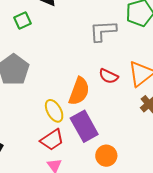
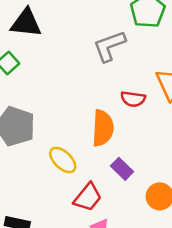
yellow ellipse: (54, 111) -> (63, 160), moved
purple rectangle: (84, 126) -> (122, 169), size x0.6

